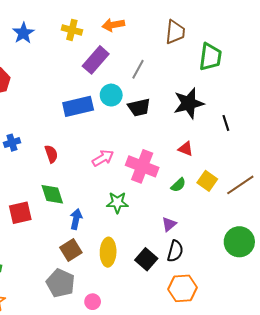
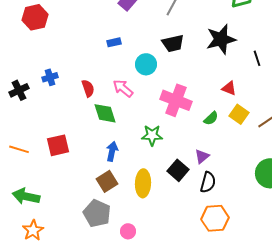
cyan circle: (111, 95) -> (146, 64), moved
blue rectangle: (78, 106) -> (114, 42), size x0.5
red triangle: (186, 149) -> (229, 88), moved
pink arrow: (103, 158) -> (123, 88), moved, turned -110
green diamond: (52, 194) -> (105, 113), moved
black square: (146, 259) -> (178, 170), moved

